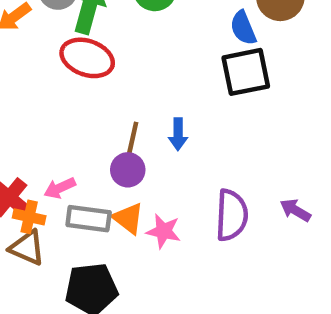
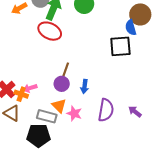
blue semicircle: (243, 28) -> (131, 27), moved
blue arrow: (178, 134) -> (84, 86), moved
orange cross: (29, 217) -> (21, 94), moved
gray rectangle: (89, 219) -> (47, 116), moved

